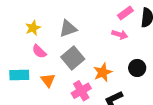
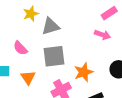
yellow star: (33, 28) -> (31, 14), moved
gray square: (73, 58) -> (54, 56), turned 30

